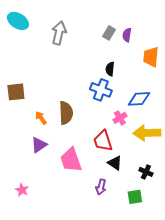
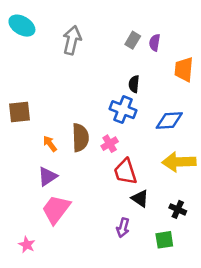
pink cross: (120, 118) -> (110, 144), moved
pink trapezoid: (71, 160) -> (56, 209), moved, turned 56
pink star: (22, 190) -> (27, 245), moved

